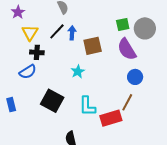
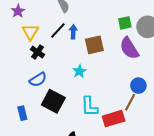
black cross: (37, 52) -> (37, 52), turned 32
blue semicircle: (28, 72) -> (38, 80), moved
blue circle: (135, 77) -> (138, 86), moved
blue rectangle: (11, 105) -> (22, 113), moved

